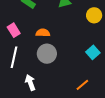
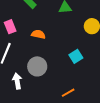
cyan square: (93, 52) -> (76, 56), moved
gray circle: (47, 54) -> (37, 66), moved

